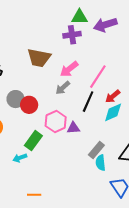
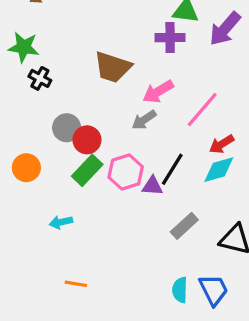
purple arrow: (105, 25) -> (225, 29), turned -40
black line: (88, 102) -> (172, 169), moved
green rectangle: (33, 141) -> (87, 170), moved
cyan semicircle: (101, 163) -> (180, 290), moved

